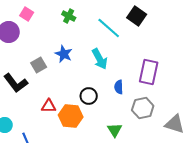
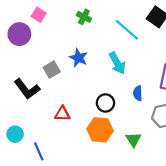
orange hexagon: (71, 116) -> (100, 130), moved

